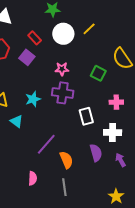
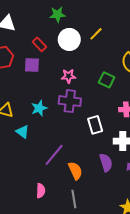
purple square: (27, 57) -> (32, 65), turned -35

